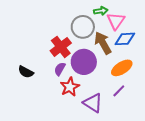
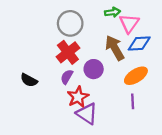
gray circle: (83, 27) -> (70, 23), moved
purple circle: (84, 62) -> (94, 69), size x0.7
purple line: (119, 91) -> (133, 101), turned -48
purple triangle: (93, 103) -> (87, 114), moved

